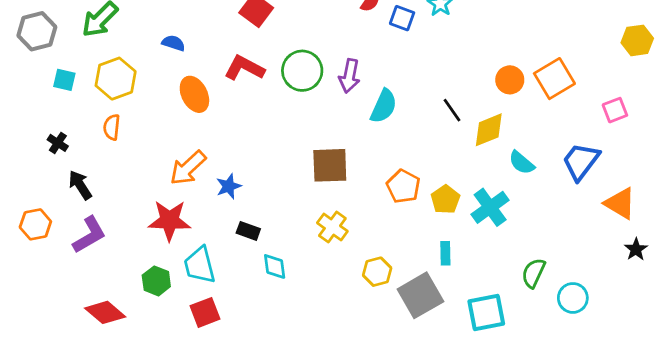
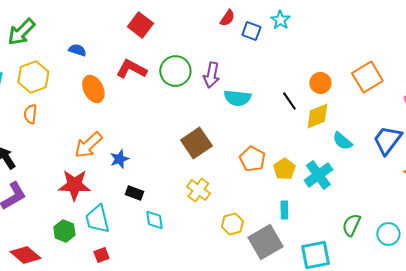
orange circle: (510, 80) -> (320, 83), moved
cyan semicircle: (384, 106) -> (237, 98), turned 72
brown square: (330, 165) -> (196, 143), turned -32
cyan circle: (573, 298) -> (388, 234), moved
red square: (205, 312) -> (101, 255), size x0.7

